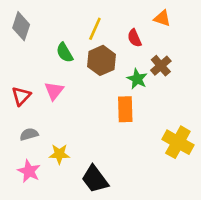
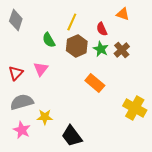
green star: (137, 79) -> (101, 49), moved
orange rectangle: (125, 109) -> (95, 83), turned -48
gray semicircle: (29, 134) -> (22, 102), size x1.6

